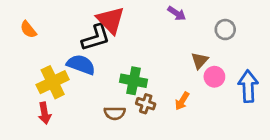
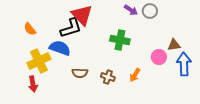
orange semicircle: (28, 30) -> (30, 29), moved
gray circle: (225, 30) -> (150, 11), moved
brown triangle: (200, 61) -> (174, 45), moved, turned 40
green cross: (134, 81) -> (120, 40), moved
brown semicircle: (115, 113) -> (80, 73), moved

